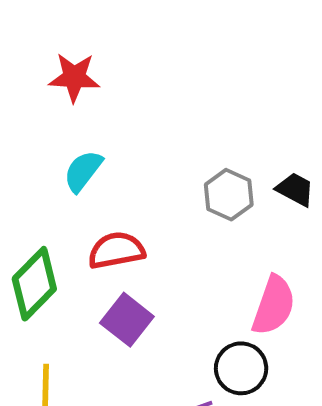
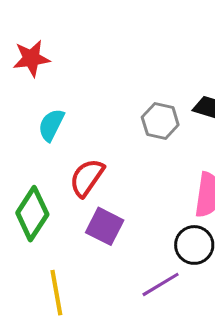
red semicircle: (116, 250) -> (87, 178), turned -33

